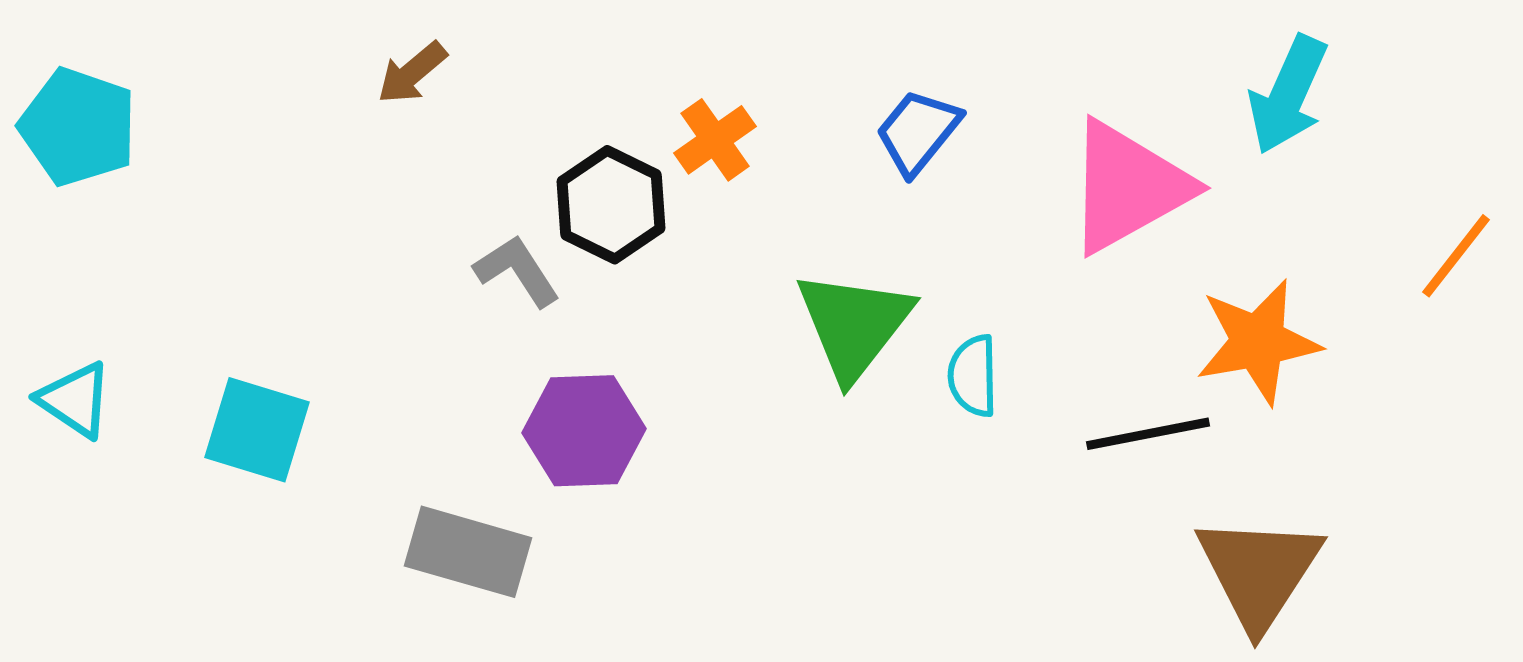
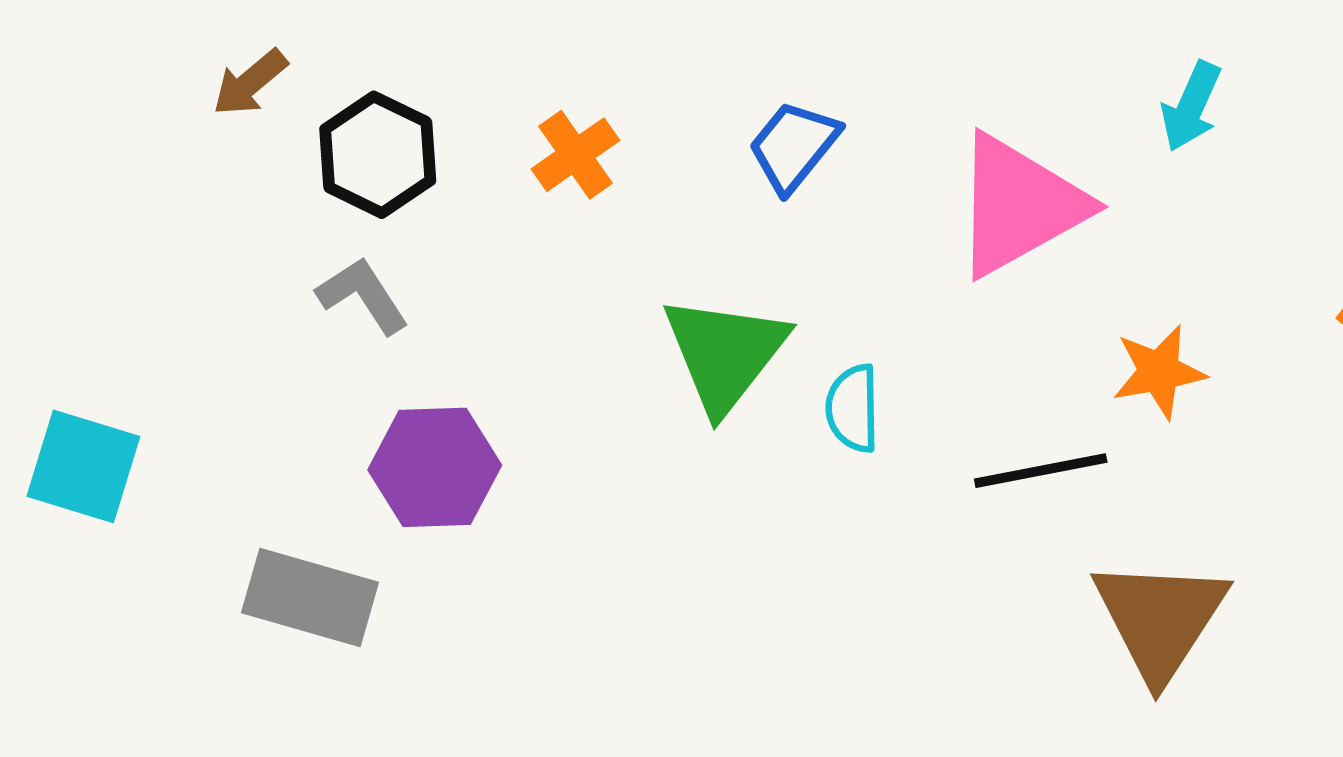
cyan arrow: (1288, 95) -> (1191, 106), size x0.7
black hexagon: (611, 205) -> (378, 155), moved
orange star: (1258, 342) -> (1159, 372), size x0.7

